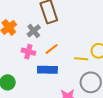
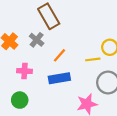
pink cross: (28, 52) -> (24, 71), moved

